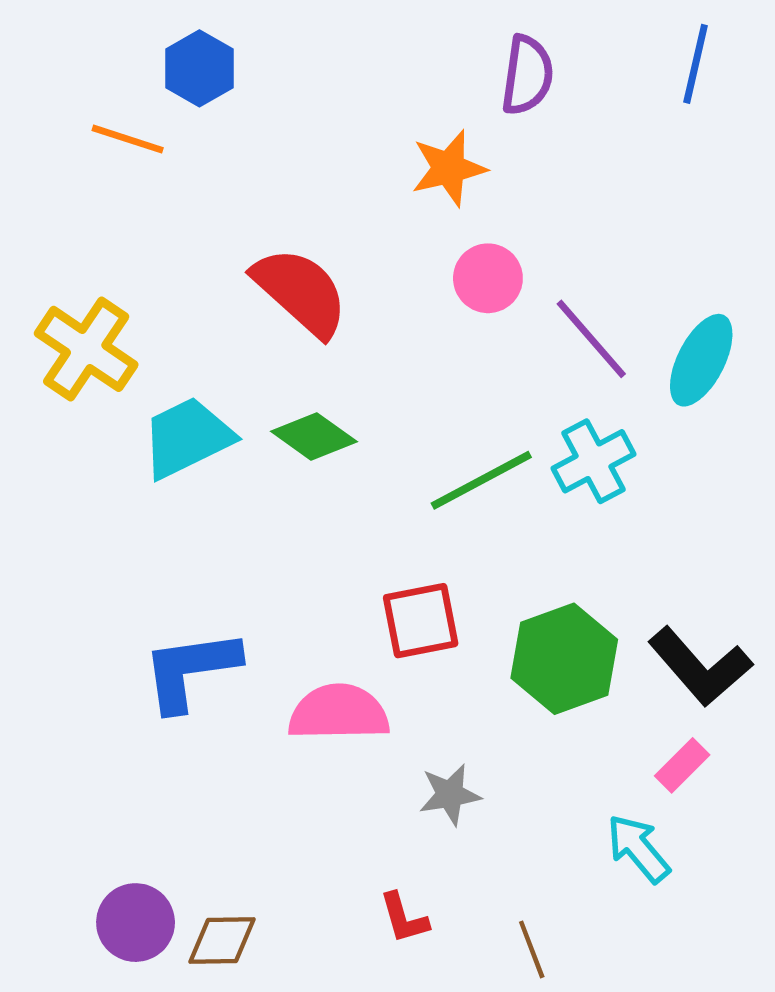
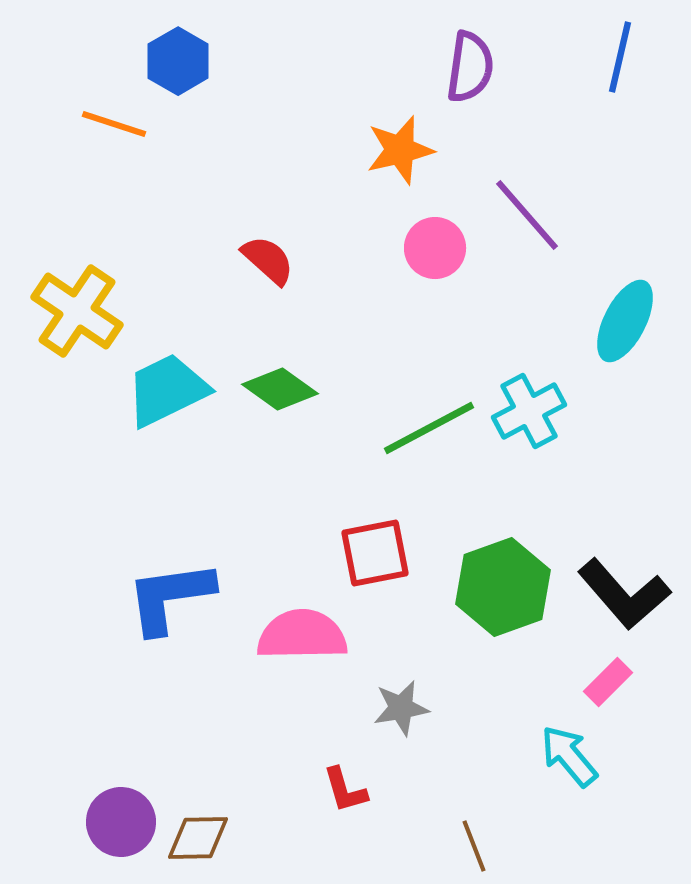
red semicircle: (301, 292) -> (268, 260), size x0.6
purple line: (591, 339) -> (527, 215), moved
red L-shape: (404, 918) -> (345, 790), moved

